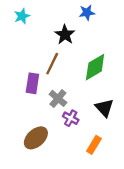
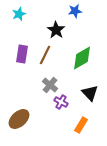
purple rectangle: (32, 83) -> (22, 54), moved
brown ellipse: (36, 138) -> (19, 119), moved

